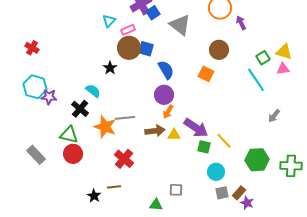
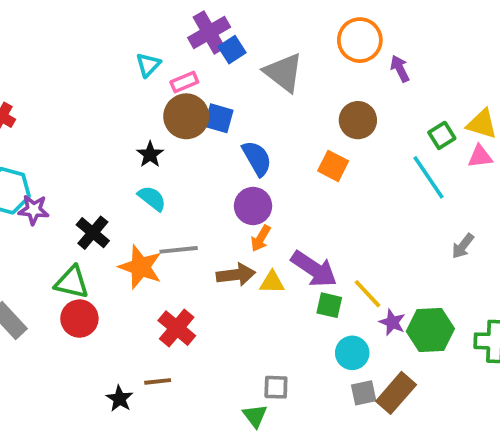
cyan semicircle: (93, 91) -> (152, 198), moved
brown rectangle: (239, 193) -> (396, 393), size x1.5
purple star: (247, 203) -> (392, 322), moved
green triangle: (156, 205) -> (255, 416), moved, turned 48

